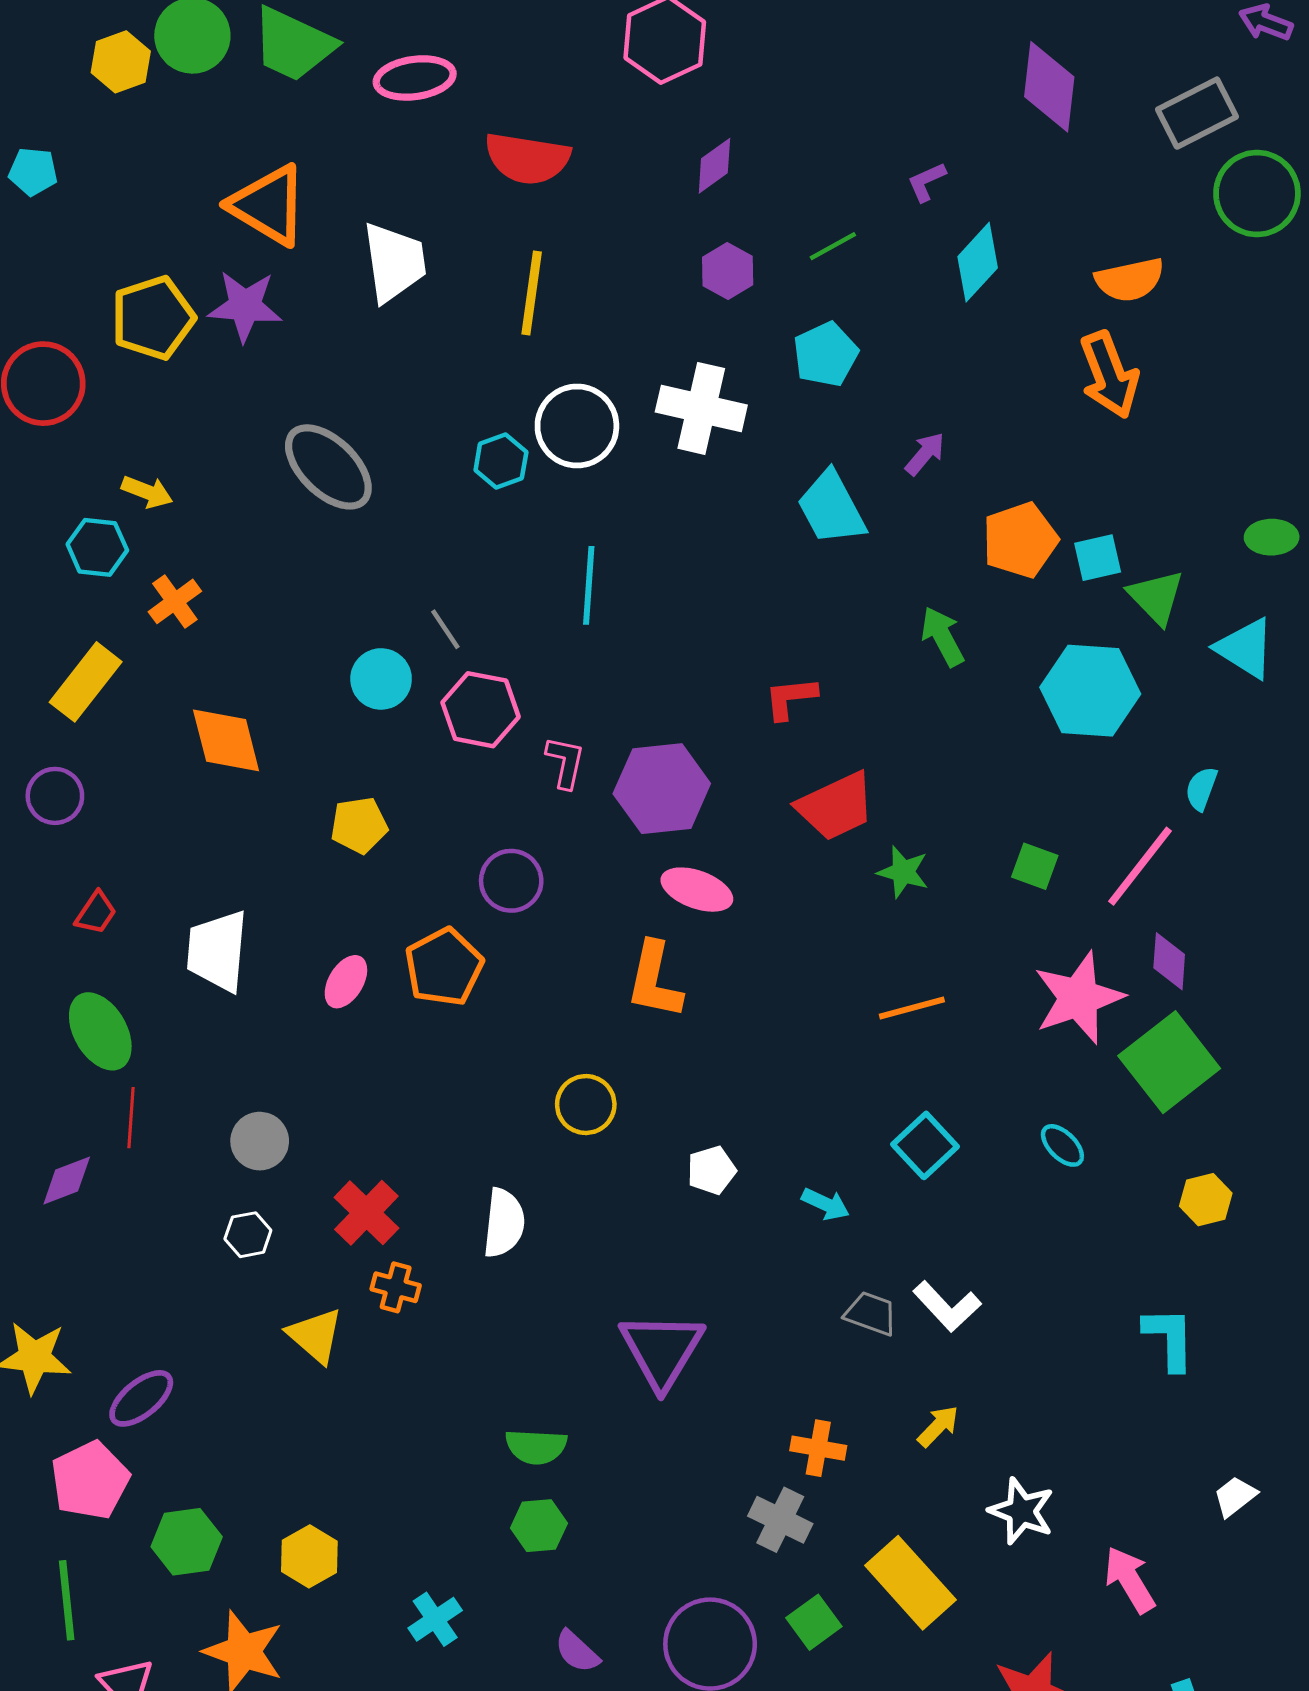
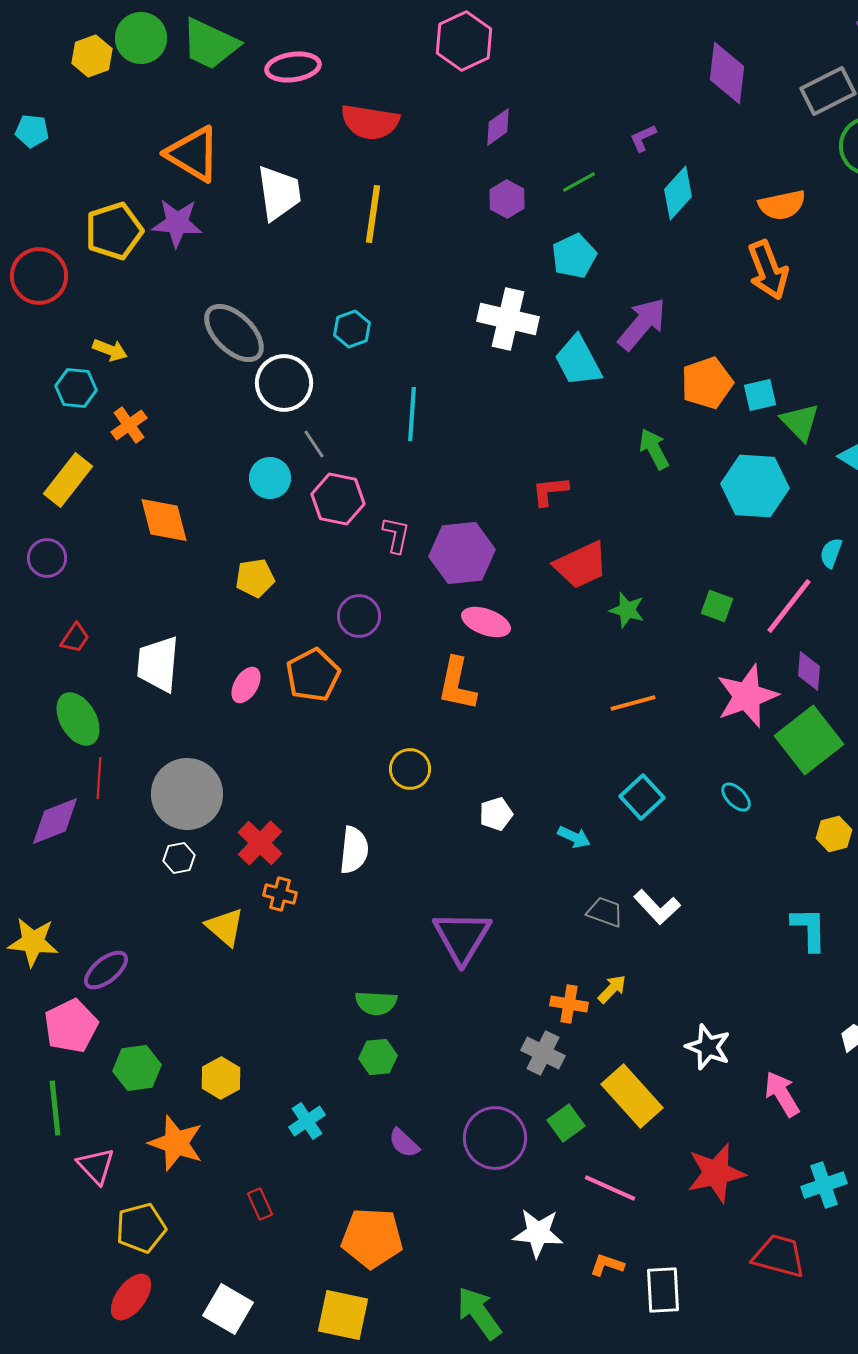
white cross: (701, 408) -> (508, 319), moved
white circle: (577, 426) -> (284, 383), moved
purple arrow: (925, 454) -> (642, 324), size x1.8
gray circle: (260, 1141) -> (187, 794), size x1.8
purple diamond: (67, 1181) -> (55, 821), size x1.4
yellow arrow: (938, 1426) -> (612, 989), moved

